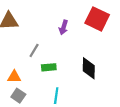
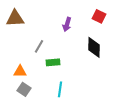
red square: (97, 19) -> (99, 16), size x0.6
black diamond: (89, 68) -> (94, 47), moved

